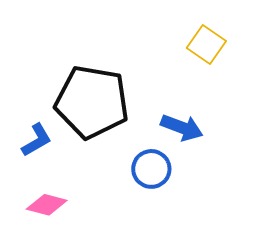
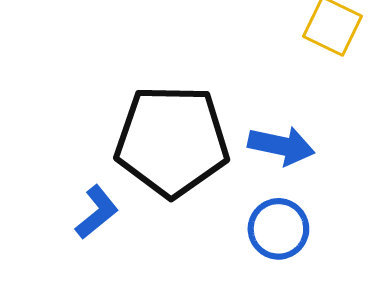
blue arrow: (182, 128) -> (281, 146), moved

